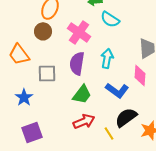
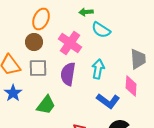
gray square: (47, 73) -> (38, 68), moved
green trapezoid: (82, 94) -> (46, 105), moved
blue star: (24, 97) -> (13, 93), moved

